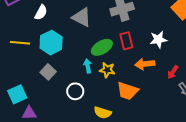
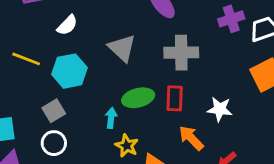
orange arrow: (145, 64) -> (191, 138), turned 36
yellow star: (107, 70) -> (127, 146), moved
white circle: (75, 91) -> (54, 143), moved

